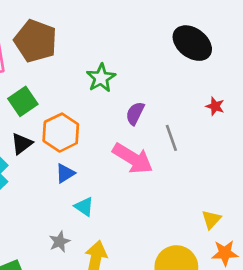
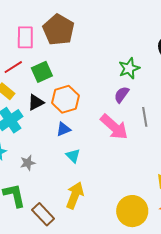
green star: (101, 78) -> (129, 68), moved
gray star: (60, 242) -> (28, 163), moved

